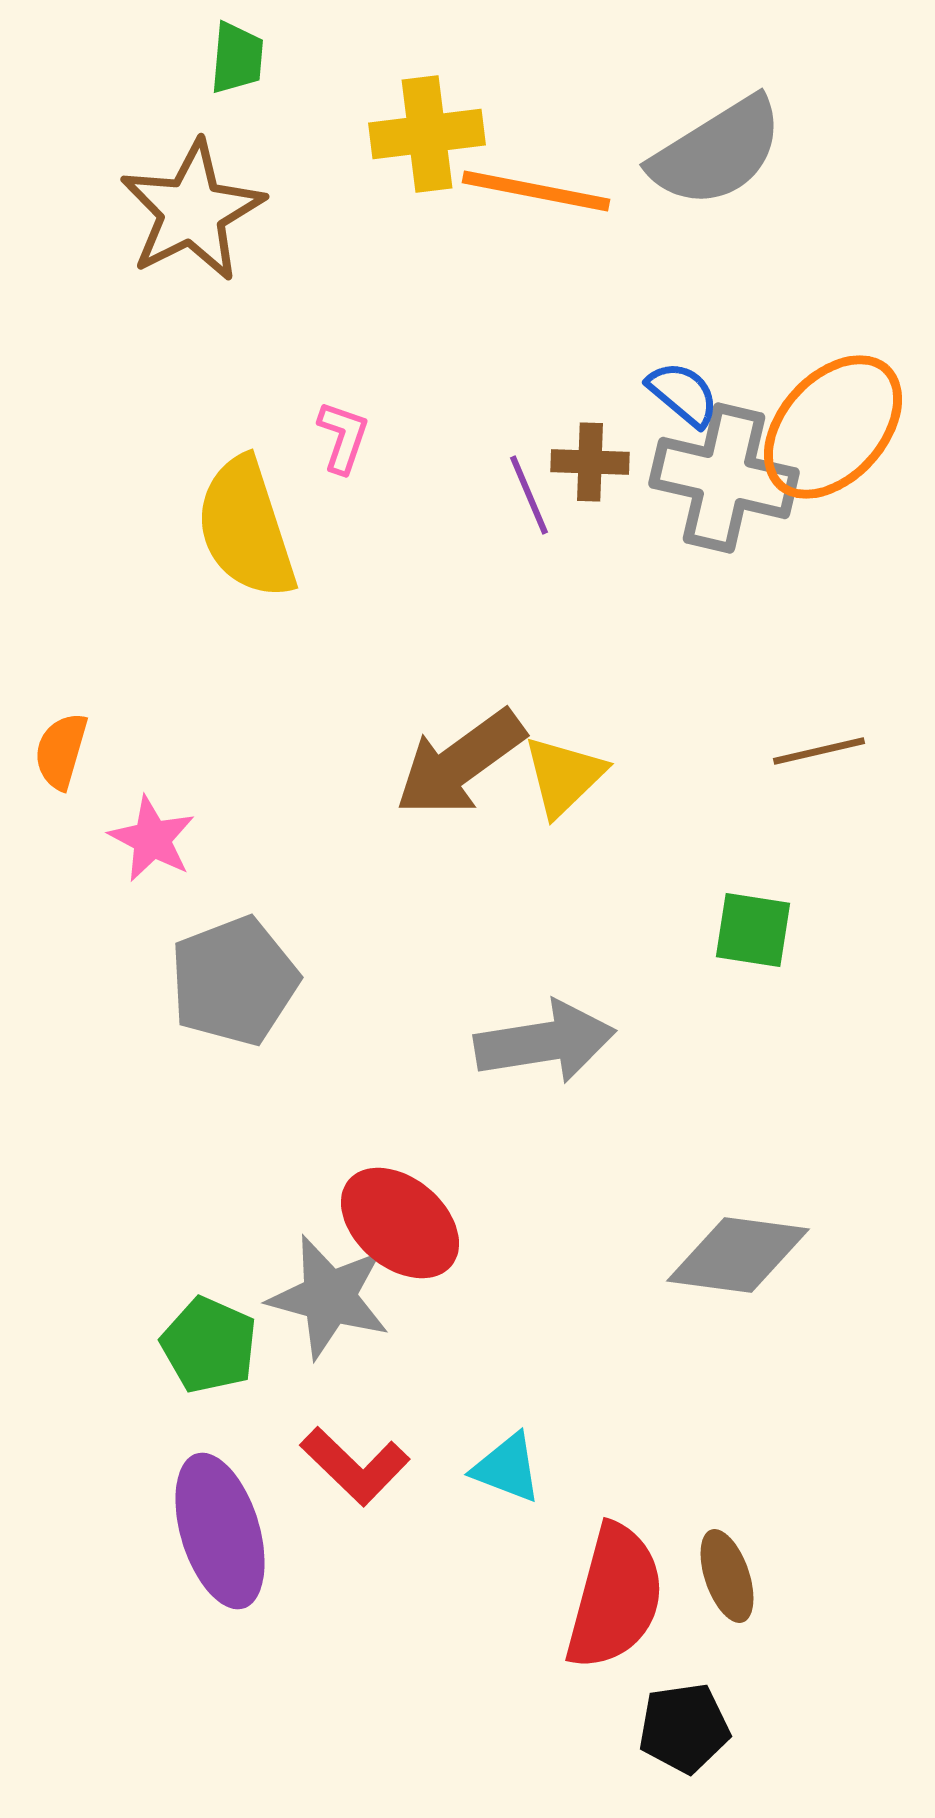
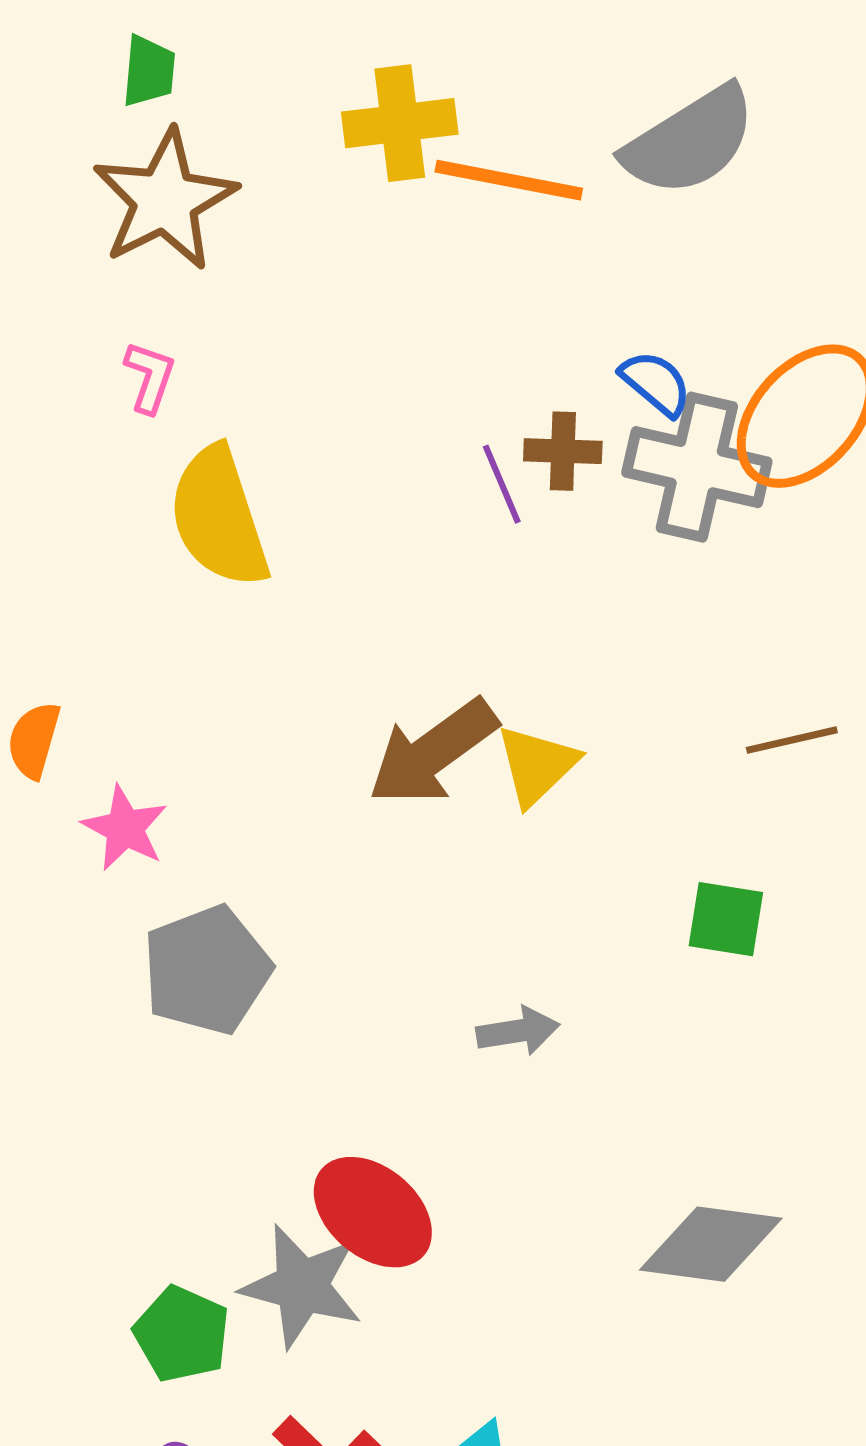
green trapezoid: (237, 58) -> (149, 71), moved
pink L-shape: (343, 437) -> (150, 377), moved
gray arrow: (545, 1042) -> (518, 1031), size x0.6

